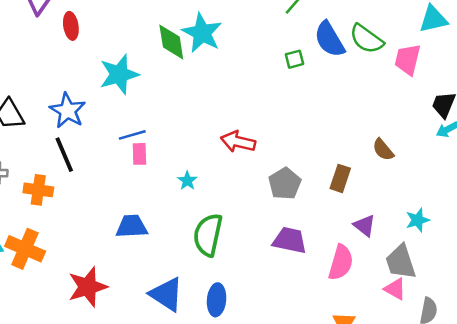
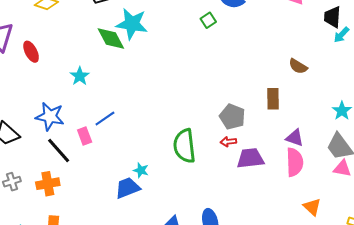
cyan star: (119, 74) -> (80, 76), size x0.6
red arrow: (238, 142) -> (228, 142), moved, size x0.6
pink rectangle: (139, 154) -> (85, 136), moved
cyan star: (187, 181) -> (141, 170), moved
purple triangle: (365, 226) -> (295, 138), moved
green semicircle: (208, 235) -> (184, 146), moved

